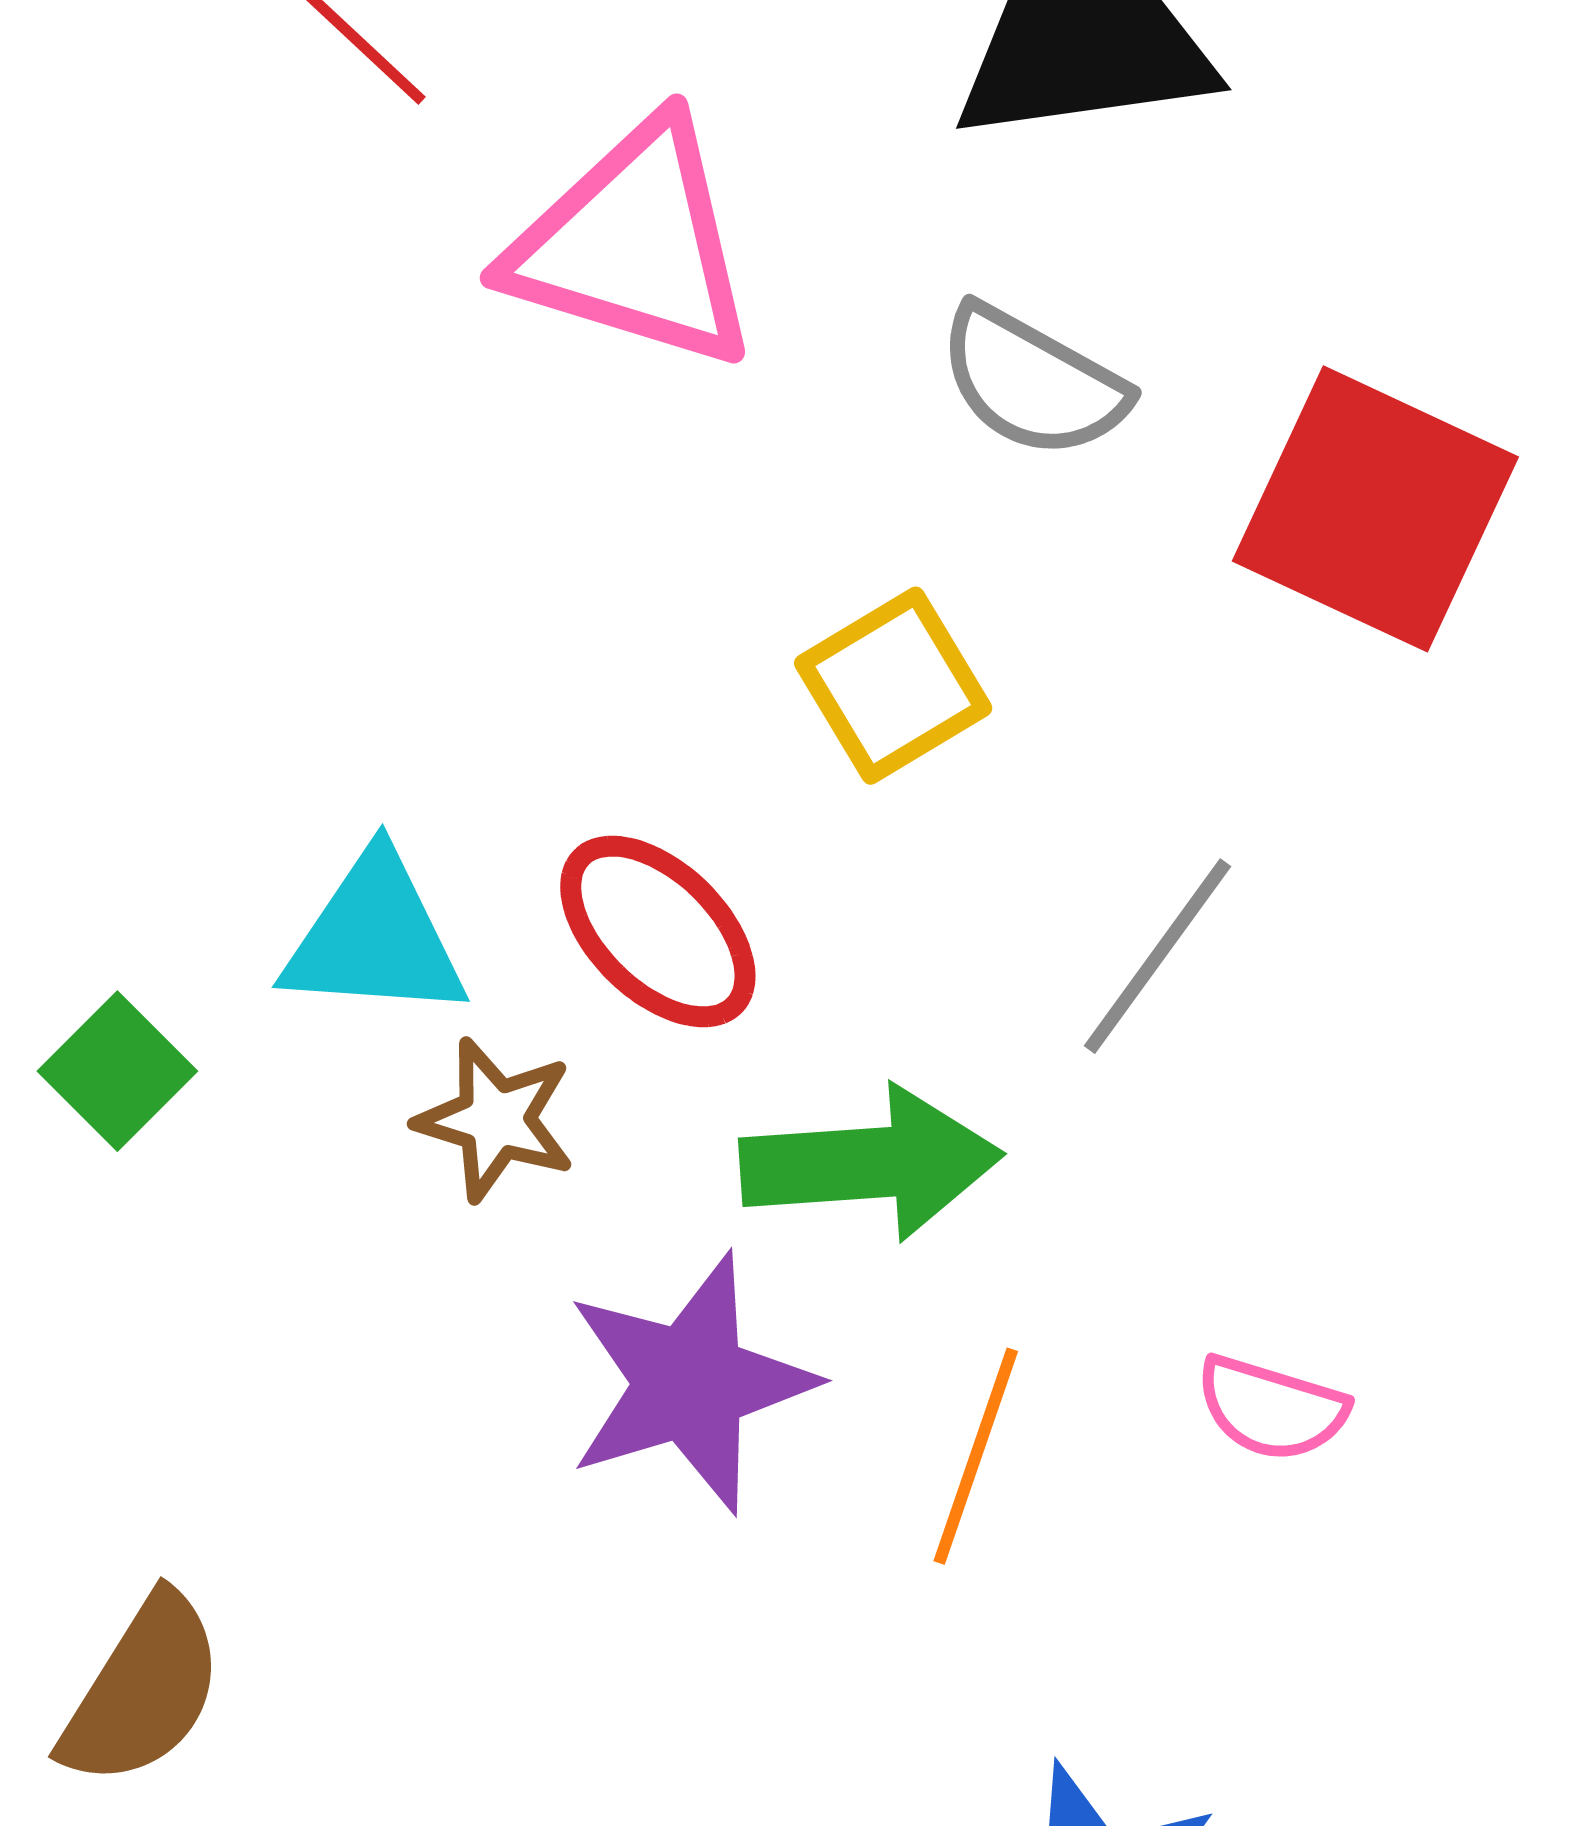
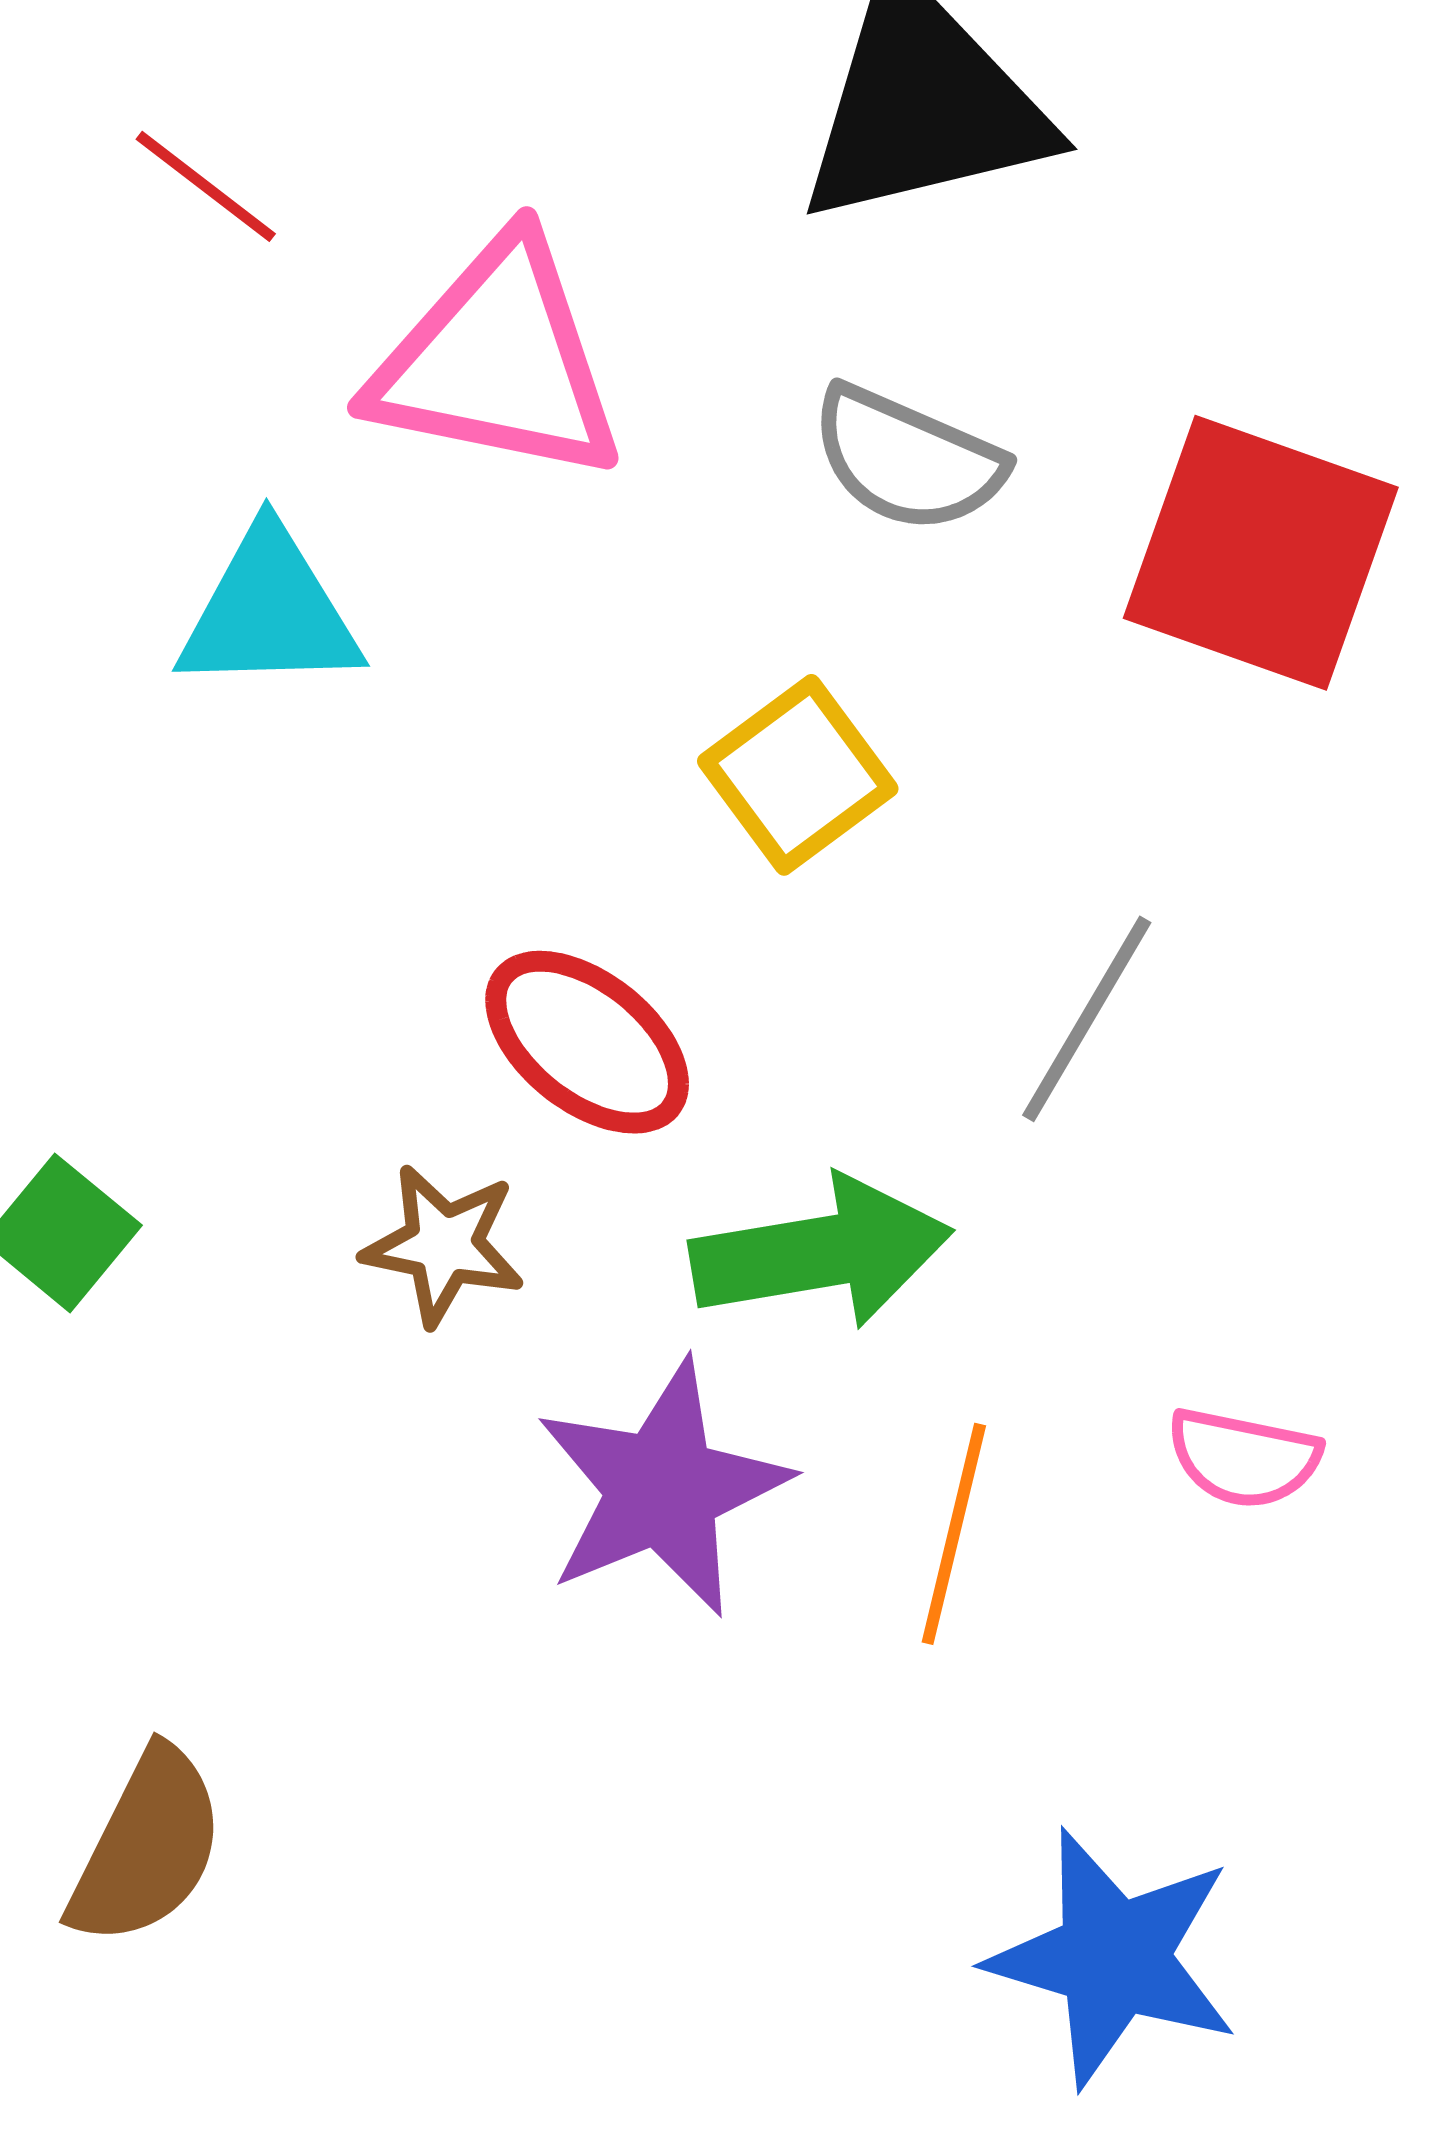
cyan triangle: (375, 938) -> (269, 612), moved

